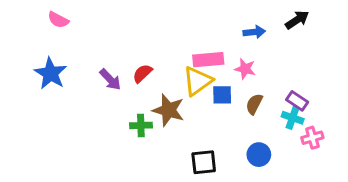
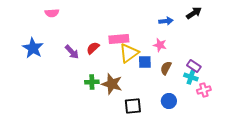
pink semicircle: (58, 20) -> (52, 13), moved, turned -32
pink rectangle: (208, 60) -> (119, 39), moved
brown star: (168, 110) -> (112, 84), moved

